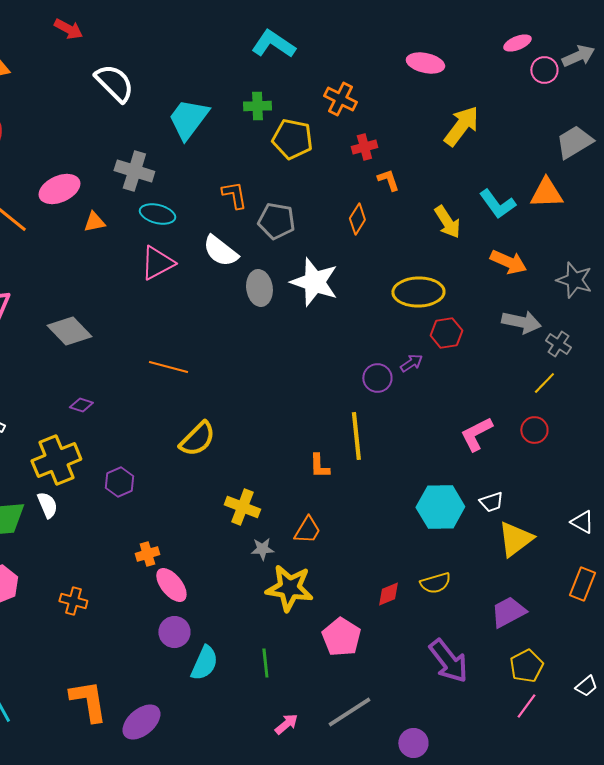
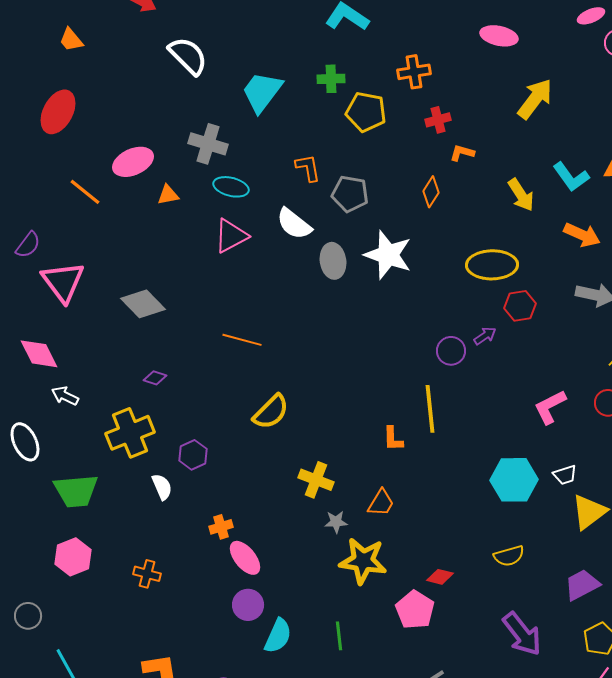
orange cross: (340, 99) -> (414, 72), turned -36
orange L-shape: (388, 180) -> (462, 153), turned -55
white semicircle: (47, 505) -> (162, 487), moved
red diamond: (388, 594) -> (440, 577), moved, turned 36

